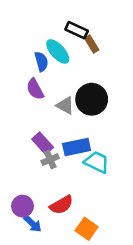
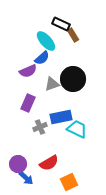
blue semicircle: (41, 62) -> (42, 58), moved, turned 63
purple semicircle: (35, 89) -> (28, 71), turned -84
gray triangle: (65, 106) -> (52, 84), turned -49
purple rectangle: (43, 143) -> (28, 103), moved, turned 66
orange square: (87, 229) -> (69, 182), turned 30

